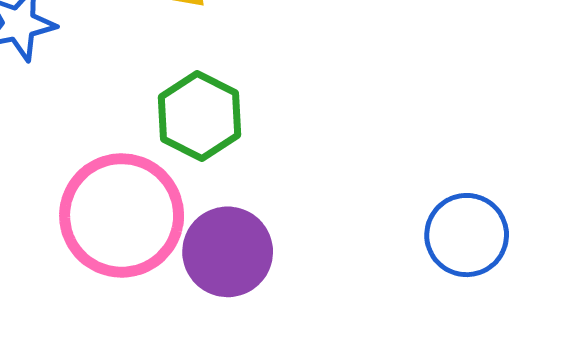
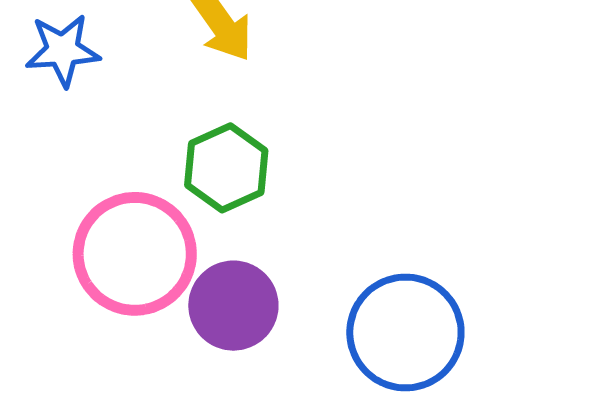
blue circle: (467, 235) -> (405, 333), moved, size x1.4

